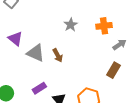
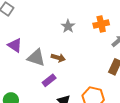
brown arrow: (58, 55) -> (58, 58), turned -40
purple rectangle: (39, 88) -> (49, 80), moved

